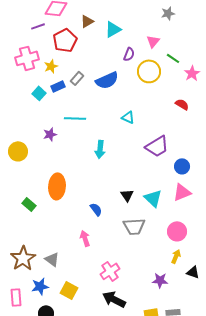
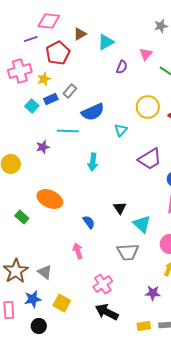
yellow circle: (149, 71) -> (148, 107), moved
blue semicircle: (107, 80) -> (93, 112), moved
cyan triangle: (128, 117) -> (121, 130), turned 48
orange ellipse: (57, 186) -> (50, 199), turned -70
cyan triangle: (153, 198) -> (142, 224), moved
gray trapezoid: (134, 226) -> (128, 252), moved

